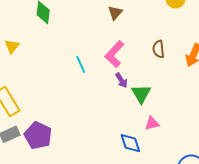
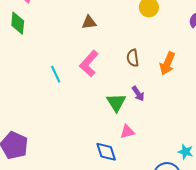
brown triangle: (115, 13) -> (89, 22), turned 42
purple arrow: (121, 80) -> (138, 94), moved

